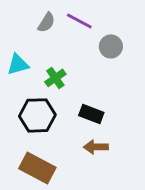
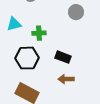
green cross: (55, 78) -> (39, 33), turned 32

